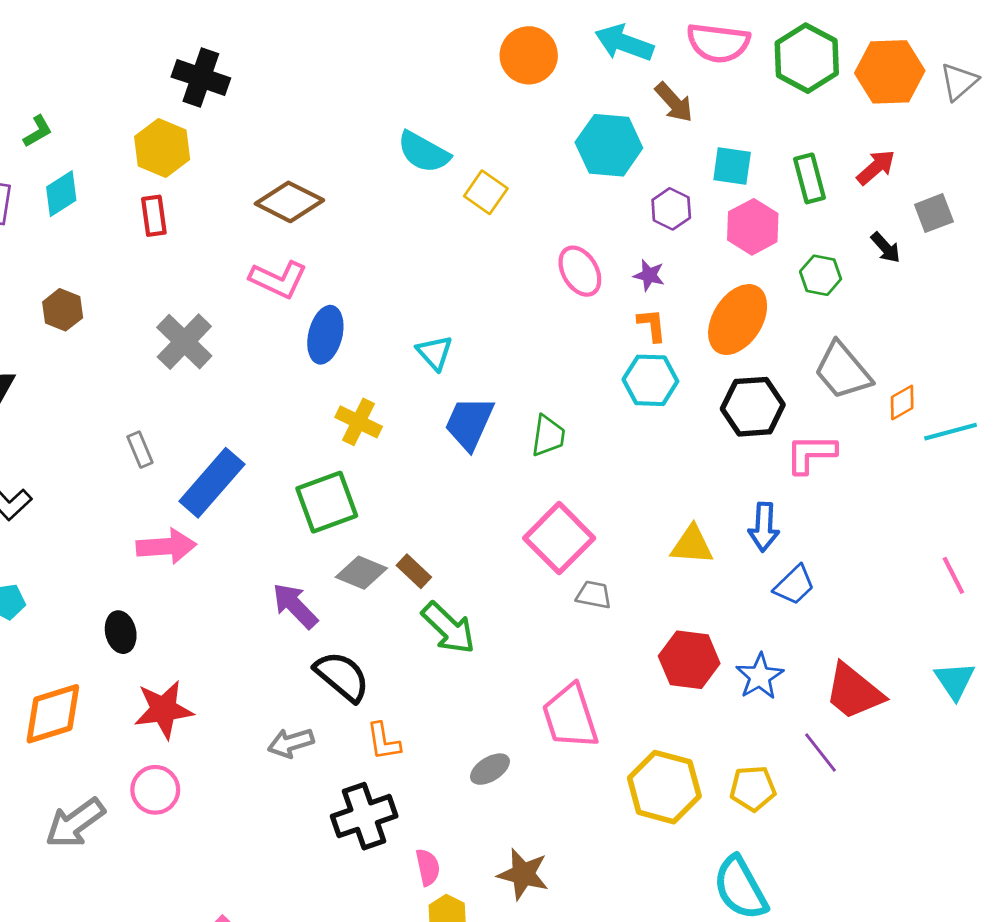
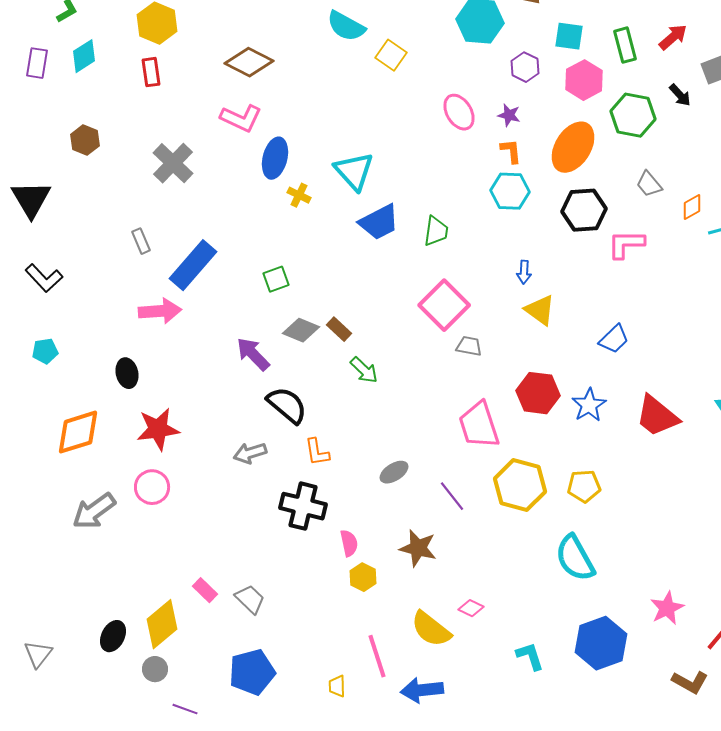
green hexagon: (821, 275) -> (633, 115), size x1.5
cyan triangle: (435, 353) -> (354, 171), size x1.5
gray trapezoid: (843, 371) -> (649, 184), size x0.6
yellow cross: (359, 422) -> (299, 195), moved, size x0.7
blue trapezoid: (469, 423) -> (379, 222), turned -141
green square: (327, 502) -> (276, 279), size x0.6
blue arrow: (764, 527) -> (524, 272), moved, size x0.7
yellow triangle: (692, 545) -> (540, 310), turned 32
green arrow: (448, 628) -> (364, 370), size x0.7
pink trapezoid: (570, 716) -> (479, 425), moved
purple line: (821, 752) -> (452, 496), moved
black cross: (364, 816) -> (303, 506), turned 33

